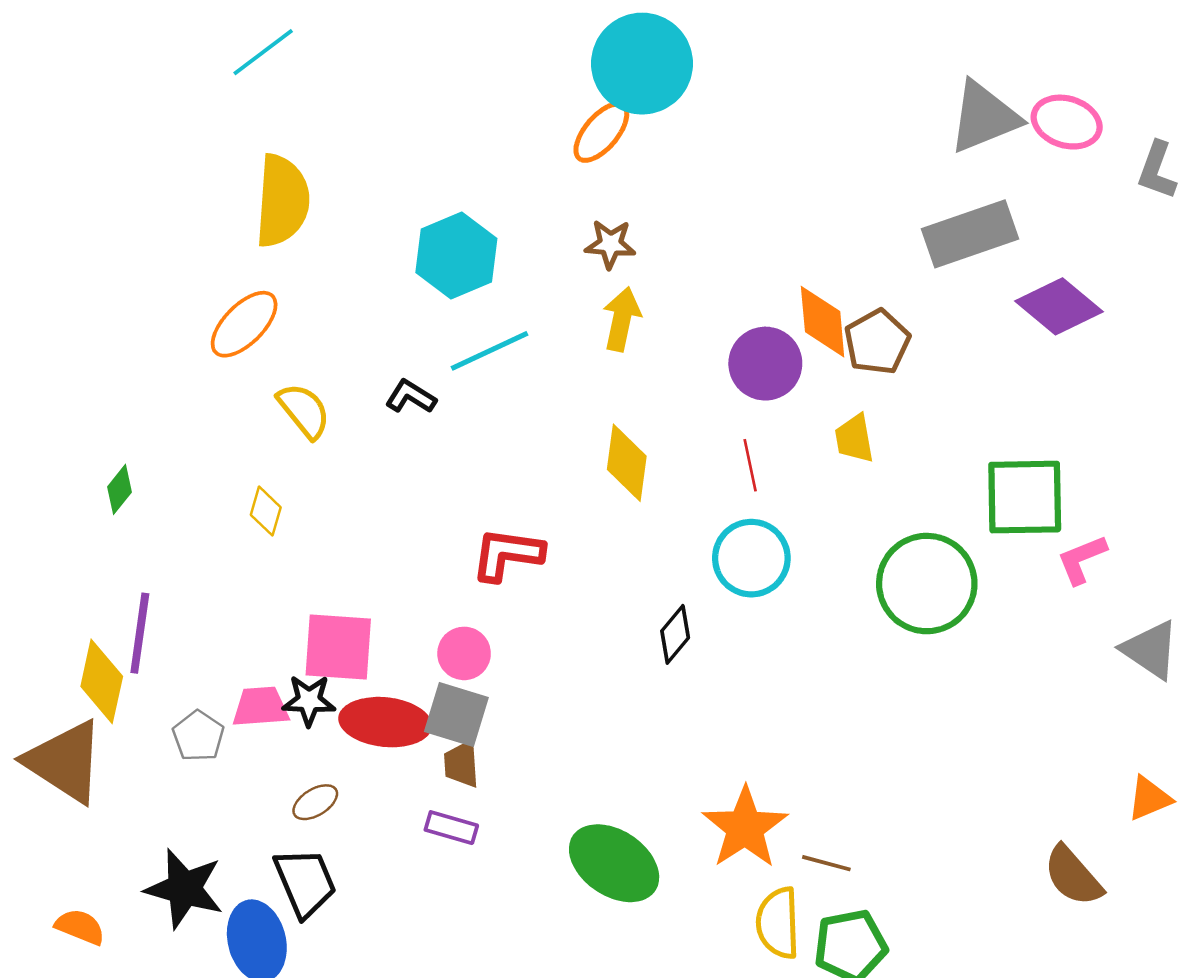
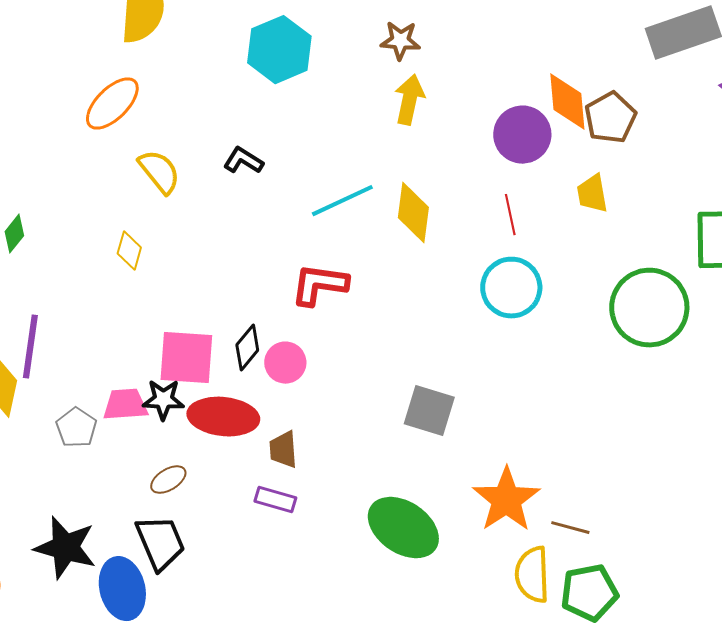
cyan line: (489, 351) -> (342, 201), moved
black diamond: (675, 634) -> (247, 348), moved
gray square: (456, 714) -> (429, 411), moved

